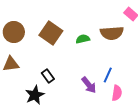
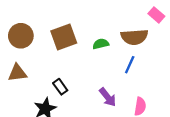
brown square: (51, 33) -> (64, 37), turned 35
blue line: (108, 75) -> (130, 65), moved

